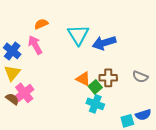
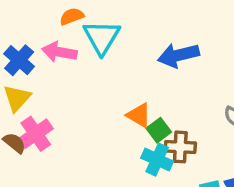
cyan triangle: (78, 35) -> (102, 37), moved
pink arrow: (35, 45) -> (59, 52), turned -54
brown cross: (108, 78) -> (180, 147), moved

